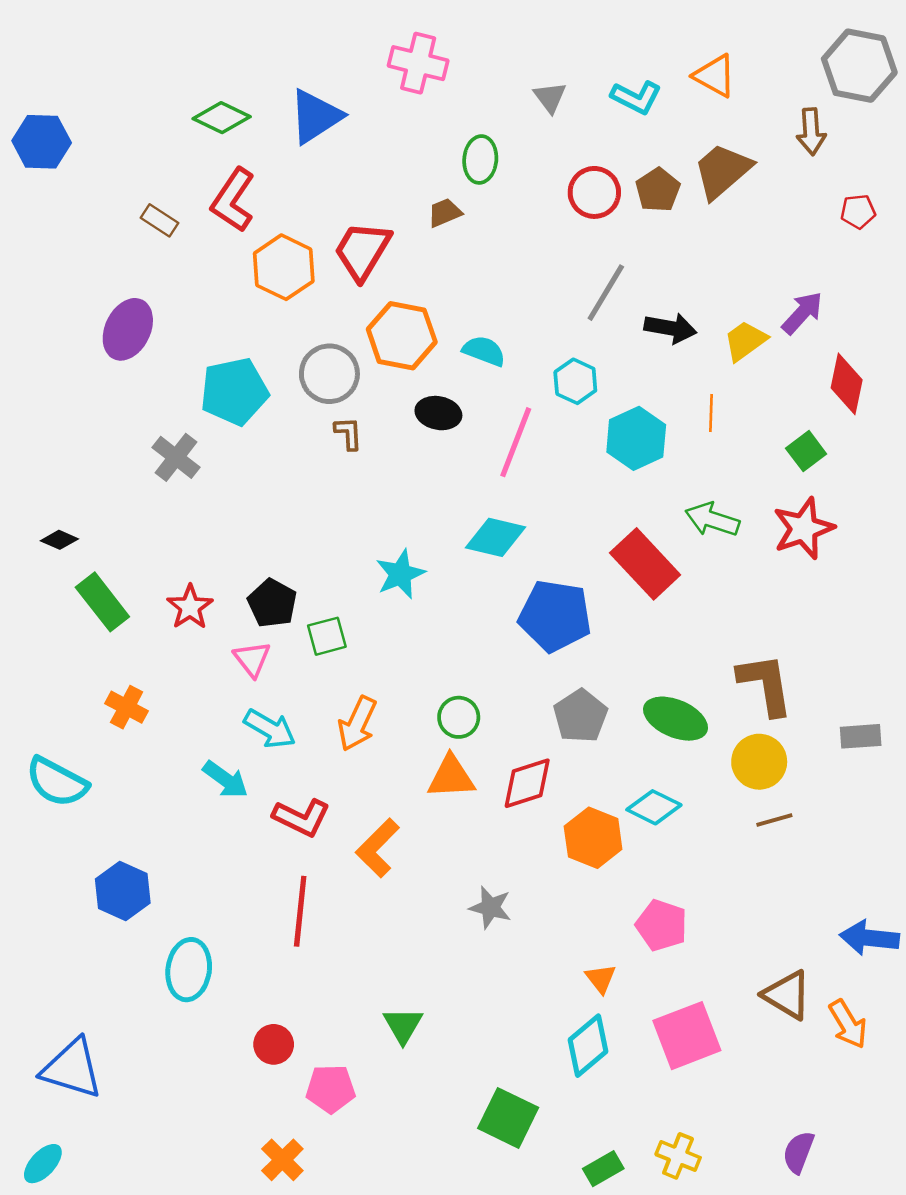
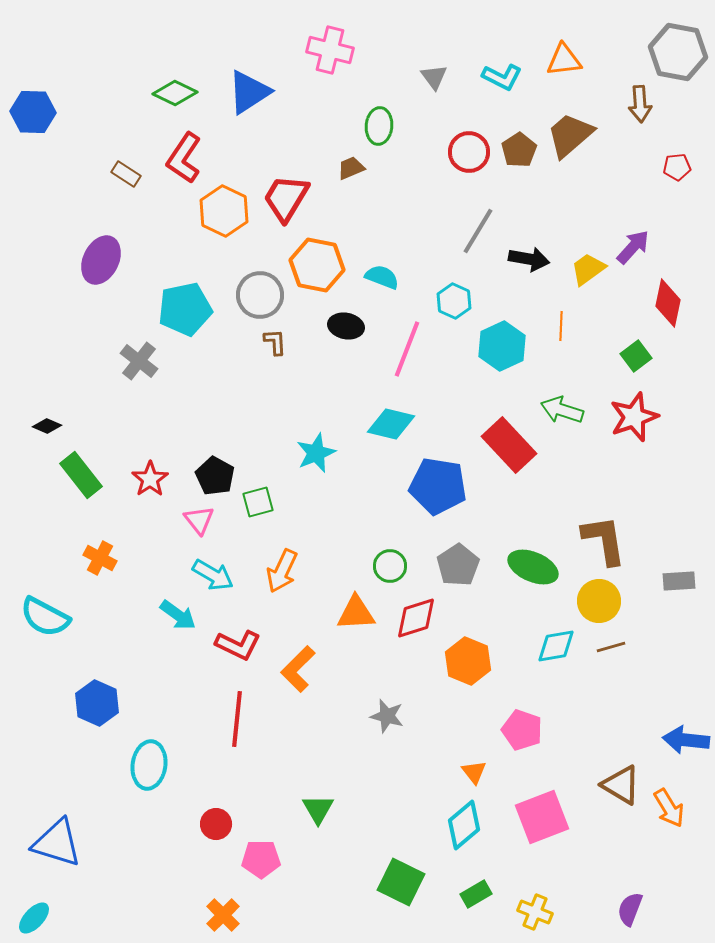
orange triangle: (715, 76) -> (564, 60), turned -36
green circle: (459, 717) -> (390, 566), moved
cyan diamond: (654, 807) -> (556, 646), moved, turned -36
green rectangle: (603, 1169) -> (476, 894), moved

